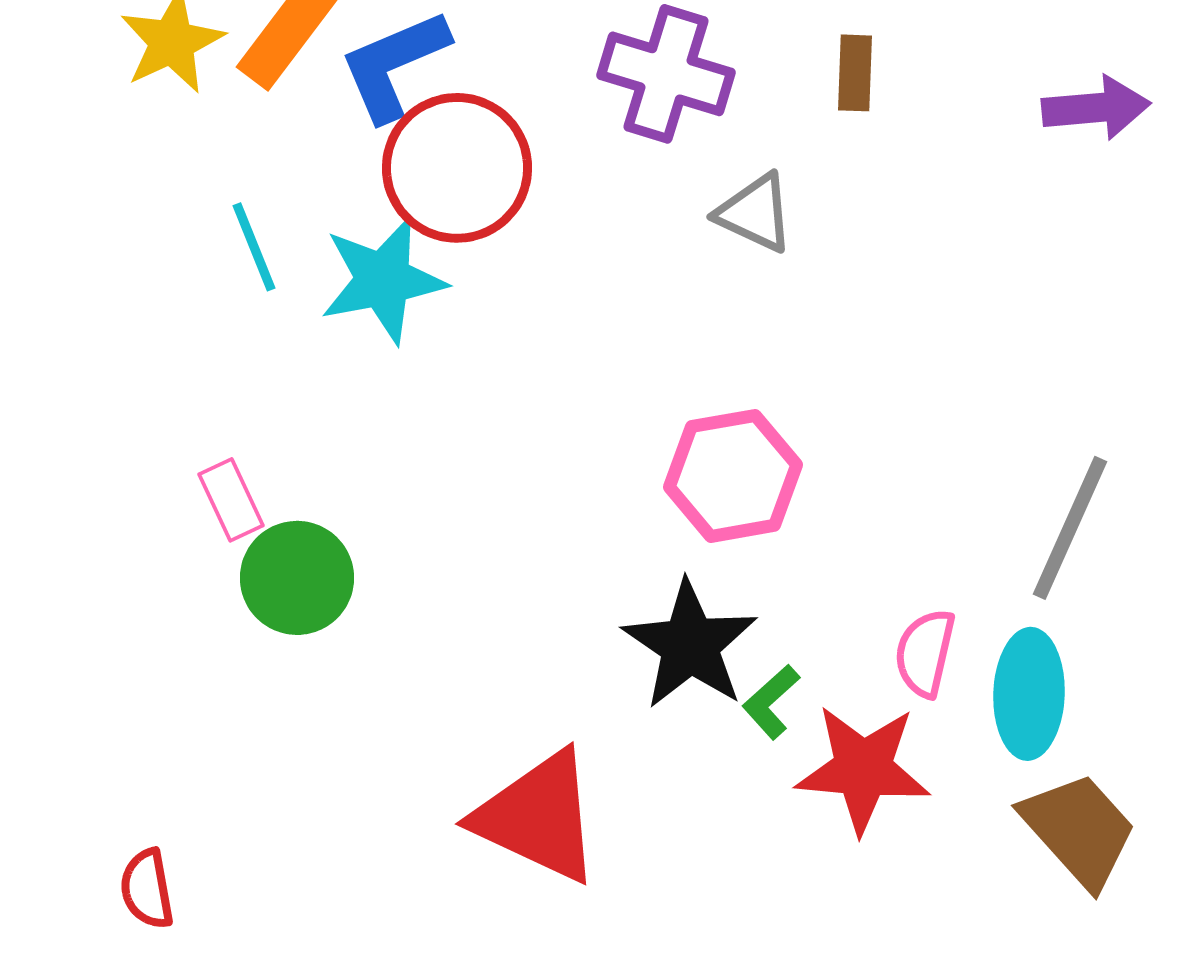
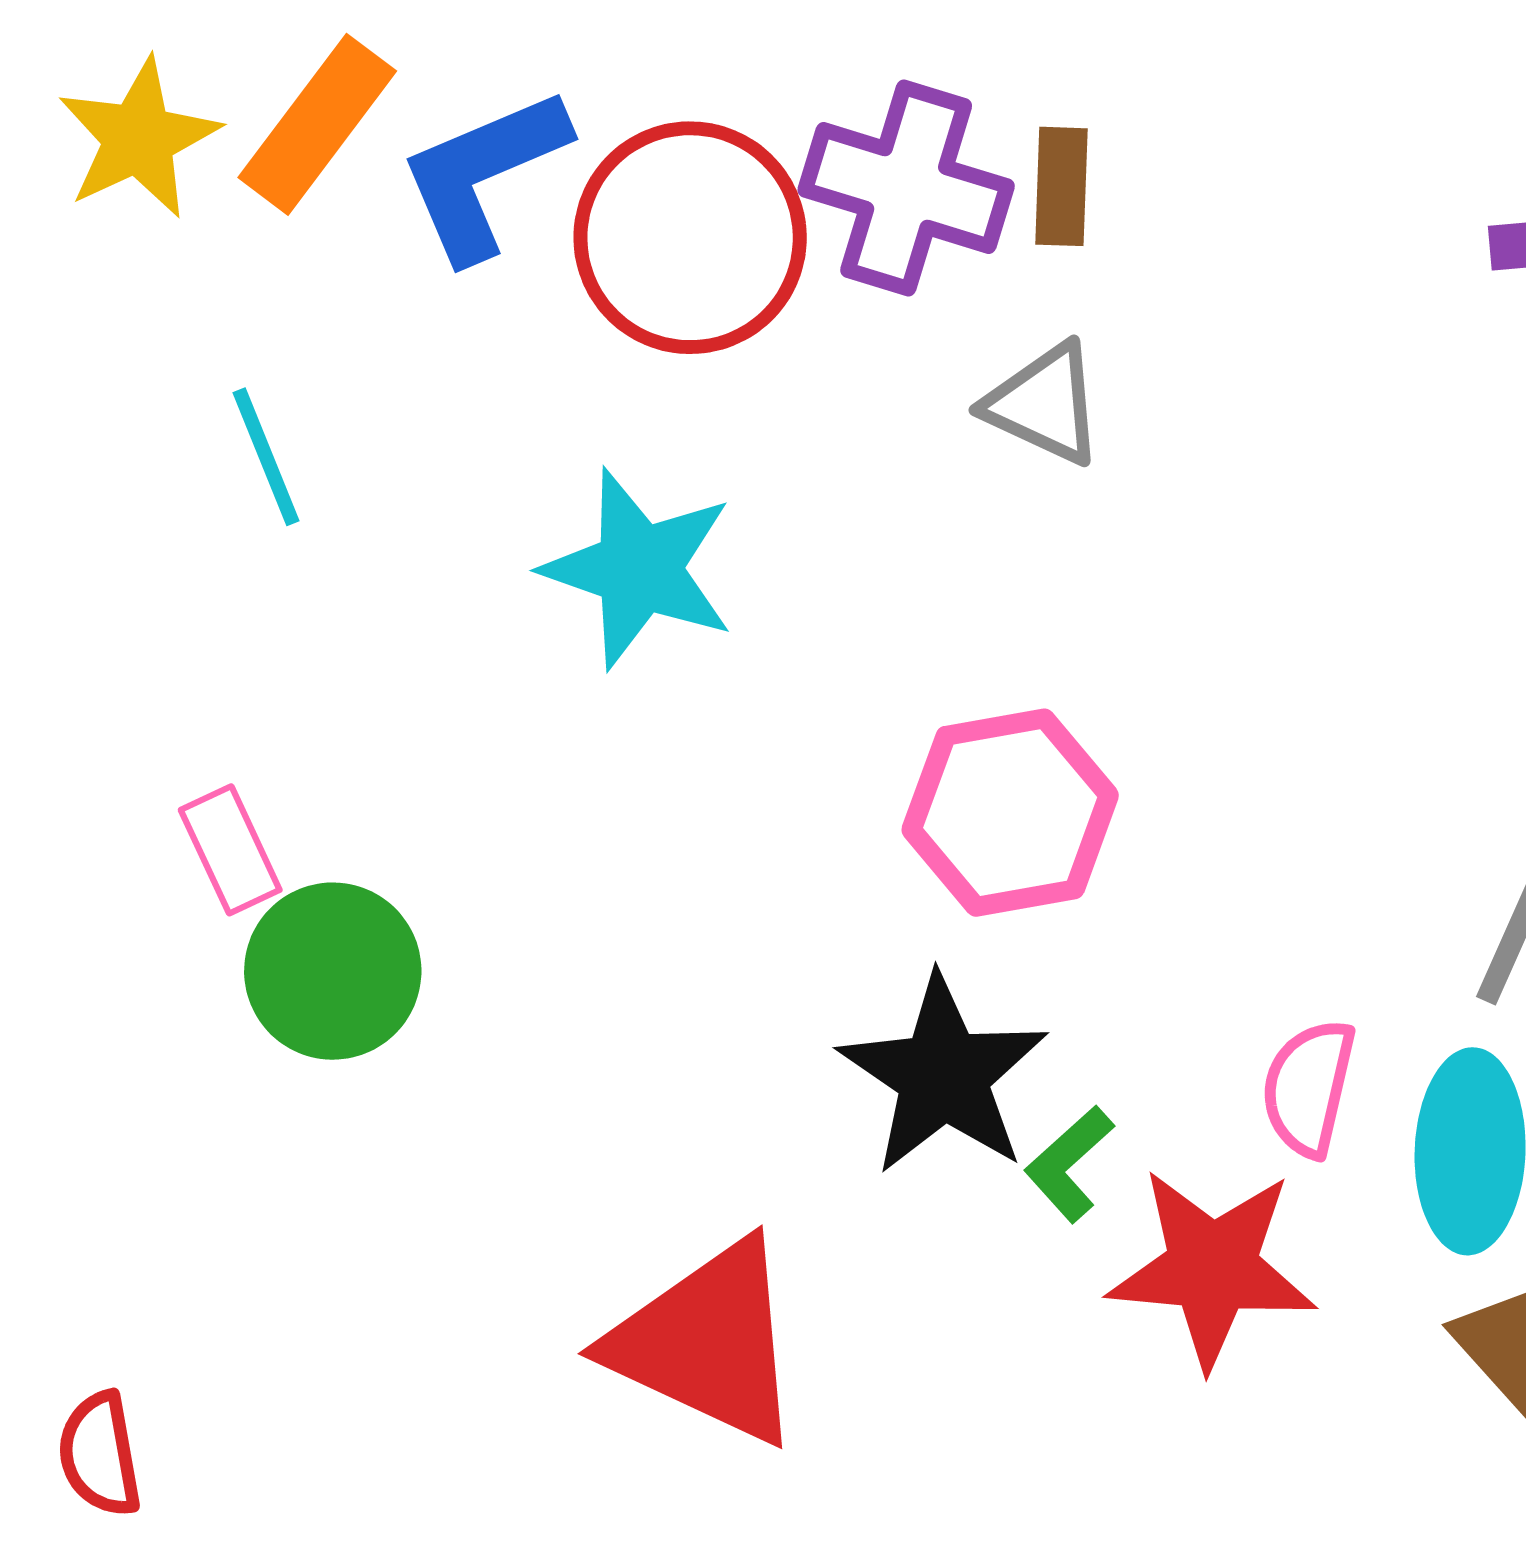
brown rectangle: (855, 73) -> (1061, 186), moved
red circle: (457, 168) -> (690, 238), moved
cyan star: (383, 280) -> (639, 569), moved, turned 30

